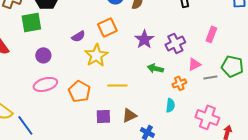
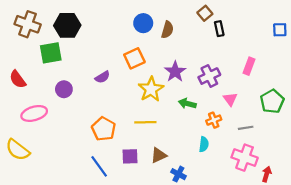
purple semicircle: (78, 36) -> (102, 77), moved
yellow star: (96, 55) -> (151, 89), moved
pink triangle: (194, 64) -> (230, 99), turned -40
green pentagon: (232, 66) -> (272, 101), turned 30
gray line: (210, 77) -> (246, 128), moved
pink ellipse: (45, 84) -> (34, 113), moved
blue line: (25, 125) -> (99, 166), moved

